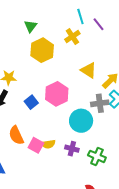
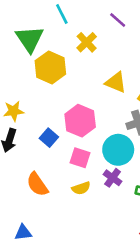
cyan line: (80, 16) -> (62, 14), moved
green triangle: (30, 26) -> (30, 39), size x1.6
pink square: (36, 145) -> (80, 158), moved
purple cross: (72, 149) -> (113, 178), moved, turned 32

